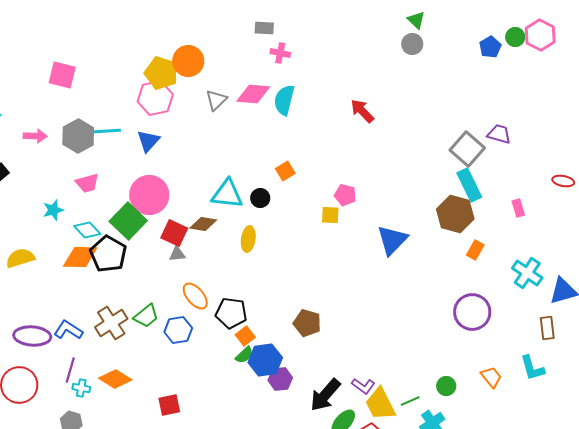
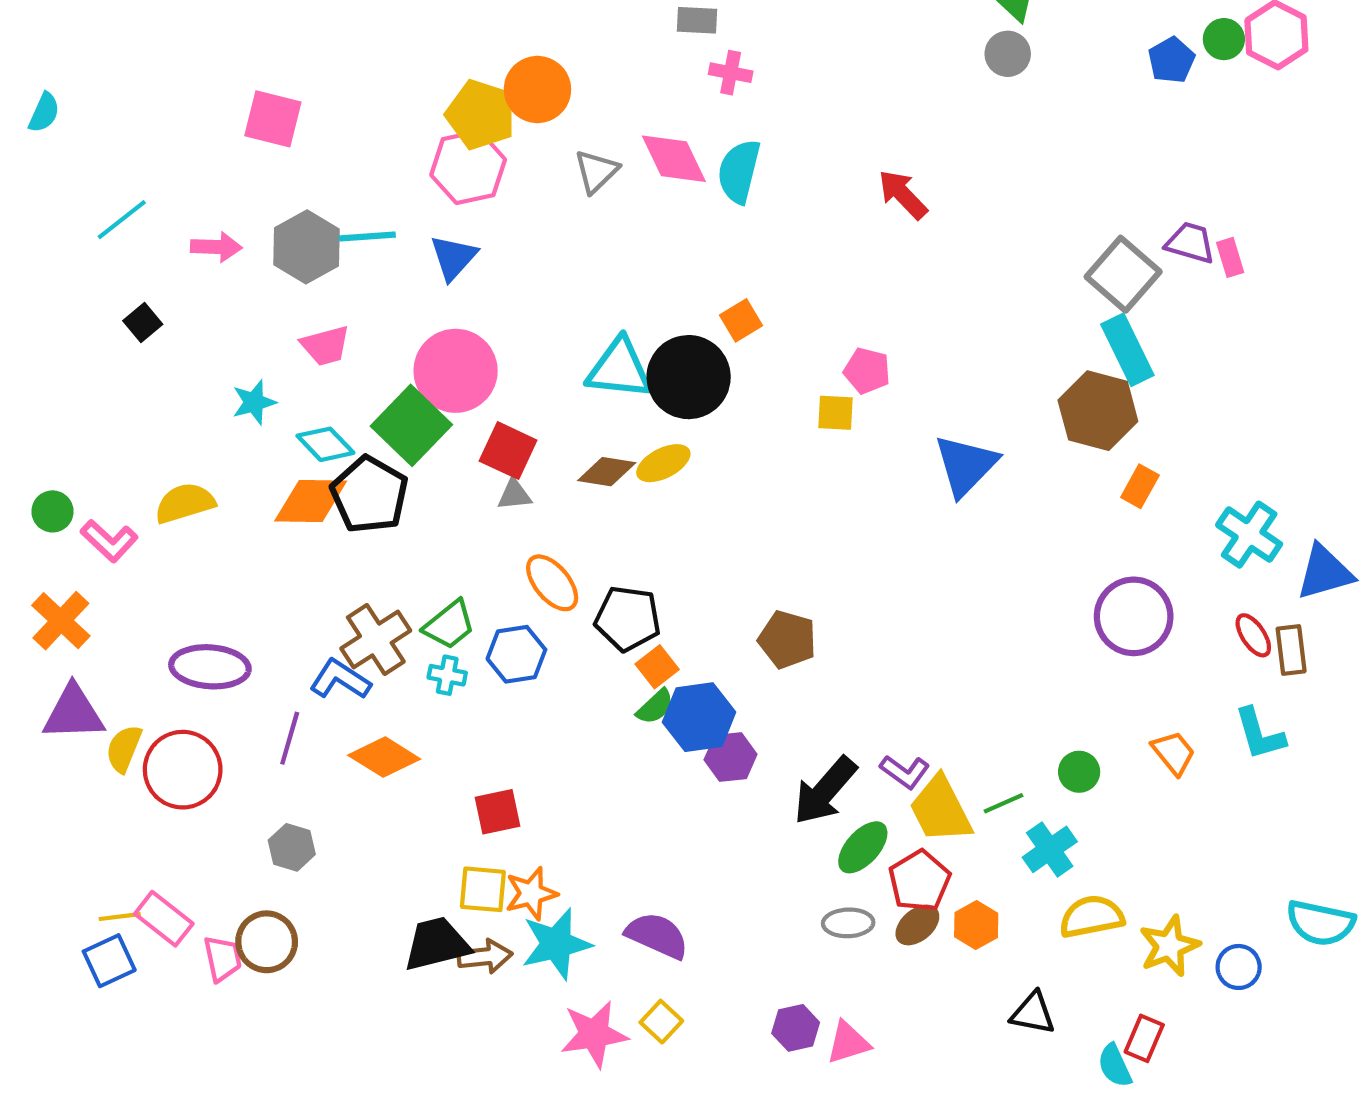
pink diamond: (253, 94) -> (674, 159), turned 60
red ellipse: (563, 181) -> (1253, 635), moved, turned 45
black circle: (260, 198) -> (689, 377), size x2.0
pink rectangle: (518, 208) -> (1230, 257), moved
brown diamond: (203, 224) -> (607, 472), moved
yellow ellipse: (248, 239) -> (663, 463), turned 55
blue L-shape: (68, 330) -> (340, 679), moved
cyan cross: (81, 388) -> (447, 675), moved

